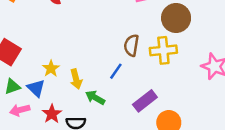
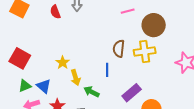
yellow star: (51, 69) -> (63, 63), moved
blue line: (116, 71) -> (107, 70), turned -32

